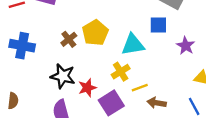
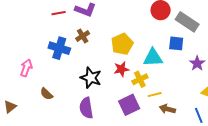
brown cross: (69, 39) -> (83, 36), moved
red star: (87, 88) -> (121, 69), moved
brown semicircle: (13, 101) -> (46, 94), turned 120

